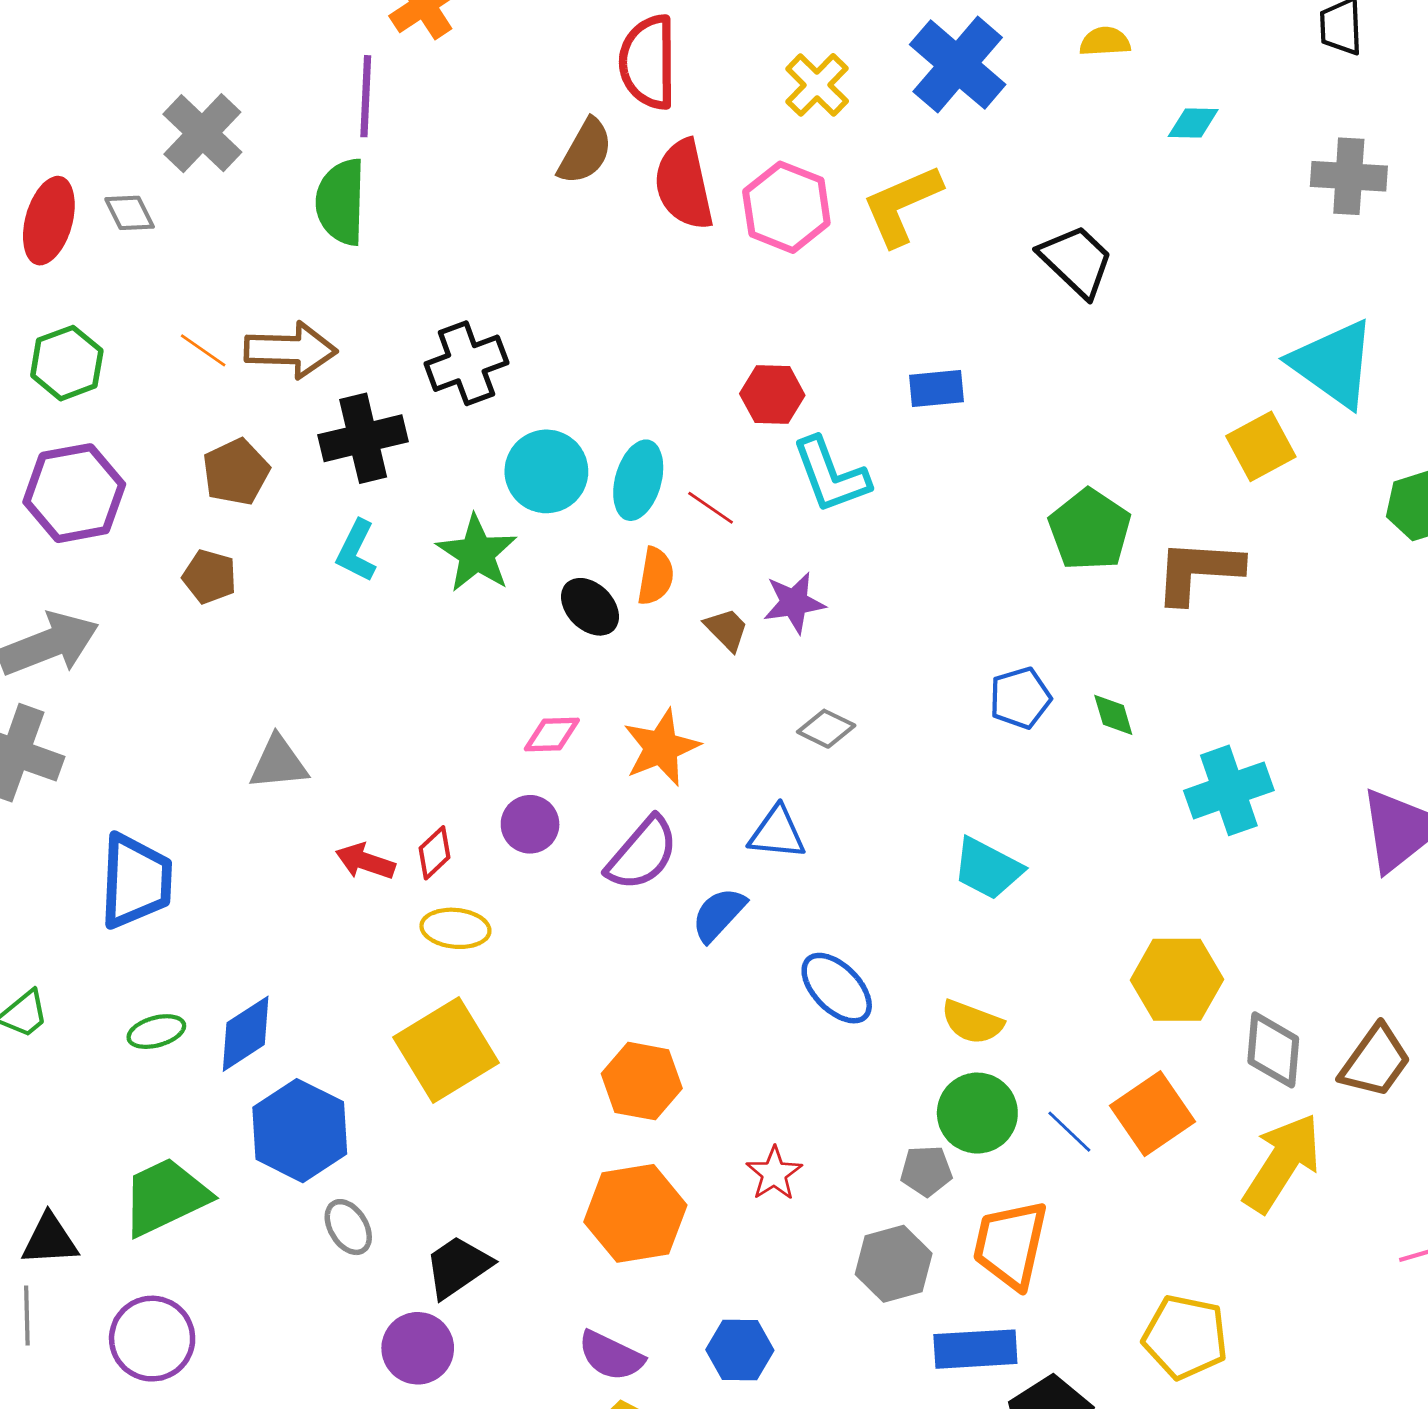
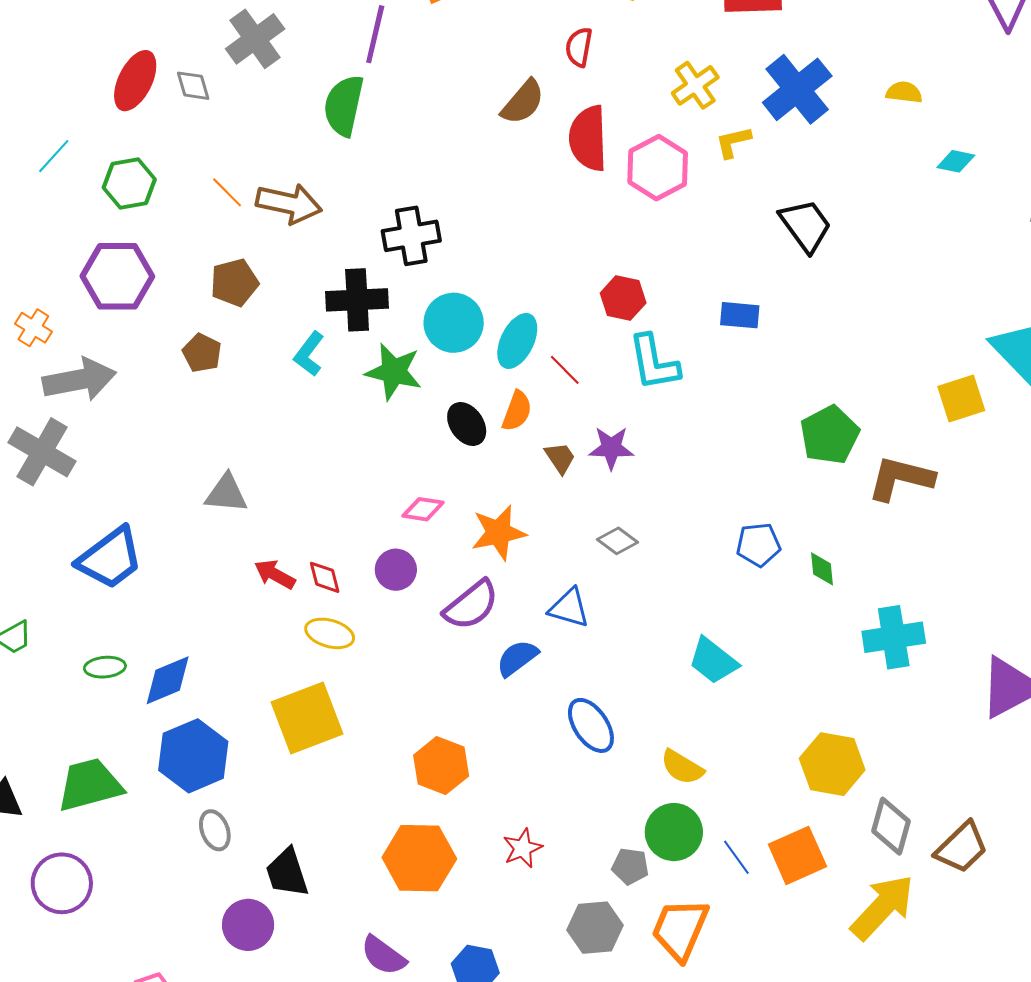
red semicircle: (648, 62) -> (579, 47), size x0.6
yellow L-shape: (902, 205) -> (733, 142), moved, size x0.6
black trapezoid: (1076, 261) -> (806, 225), moved
black cross: (363, 438) -> (357, 300), moved
green star: (477, 554) -> (394, 372), turned -30
red diamond: (434, 853) -> (325, 577), turned -72
blue trapezoid: (136, 881) -> (110, 558), turned 40
black trapezoid: (458, 1267) -> (287, 873), turned -84

